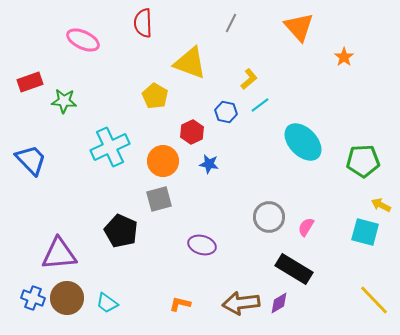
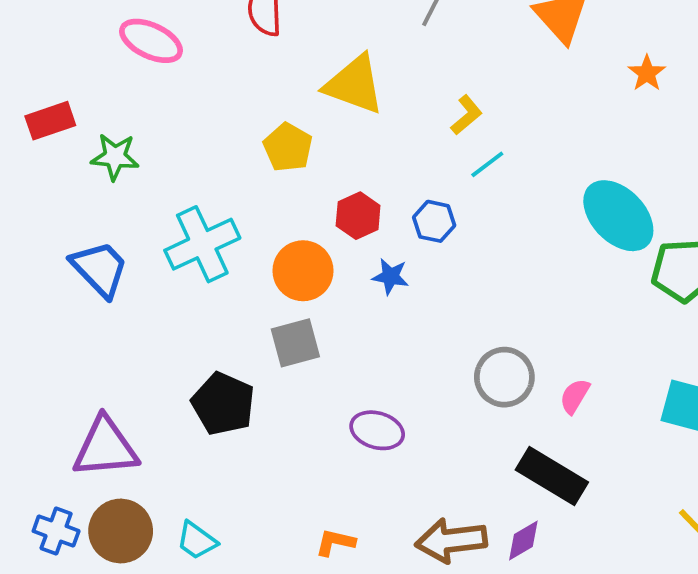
blue hexagon: (226, 112) -> (434, 221), moved
cyan ellipse: (303, 142) -> (618, 216), moved
blue trapezoid: (31, 160) -> (100, 269), moved

